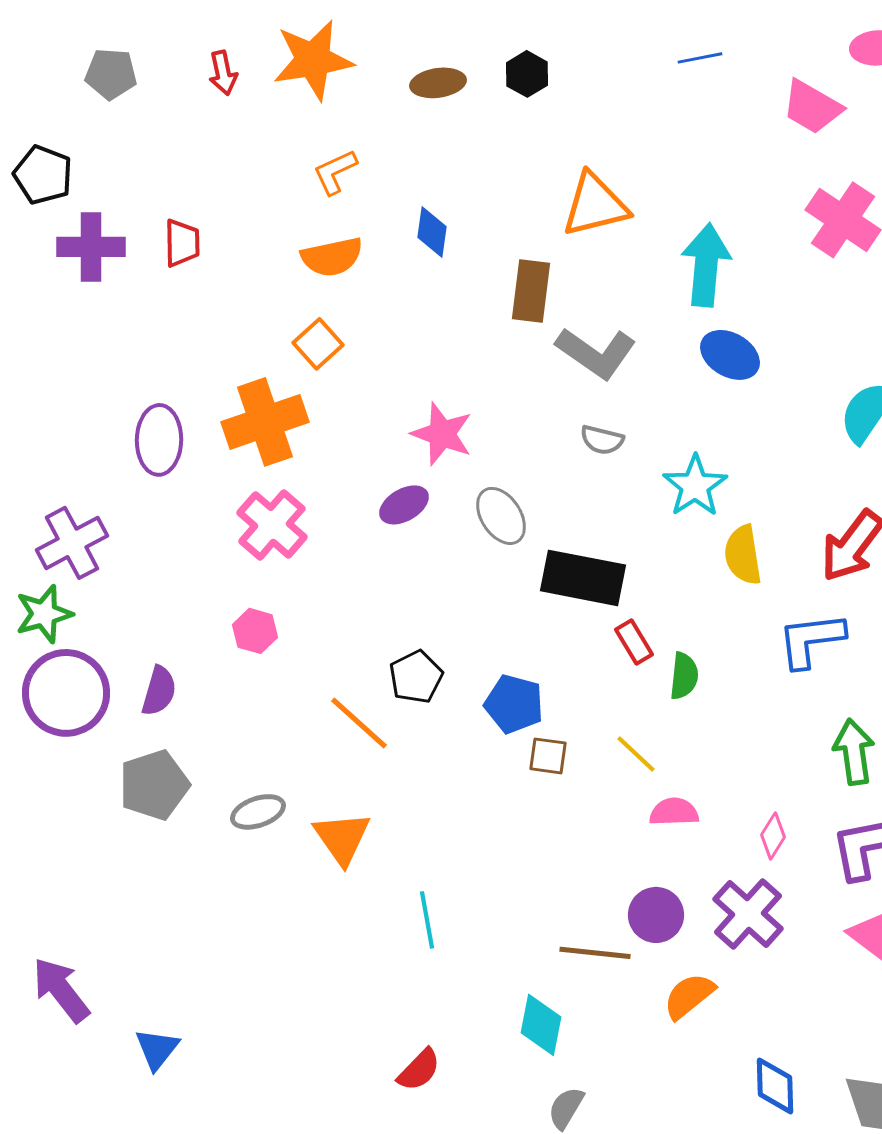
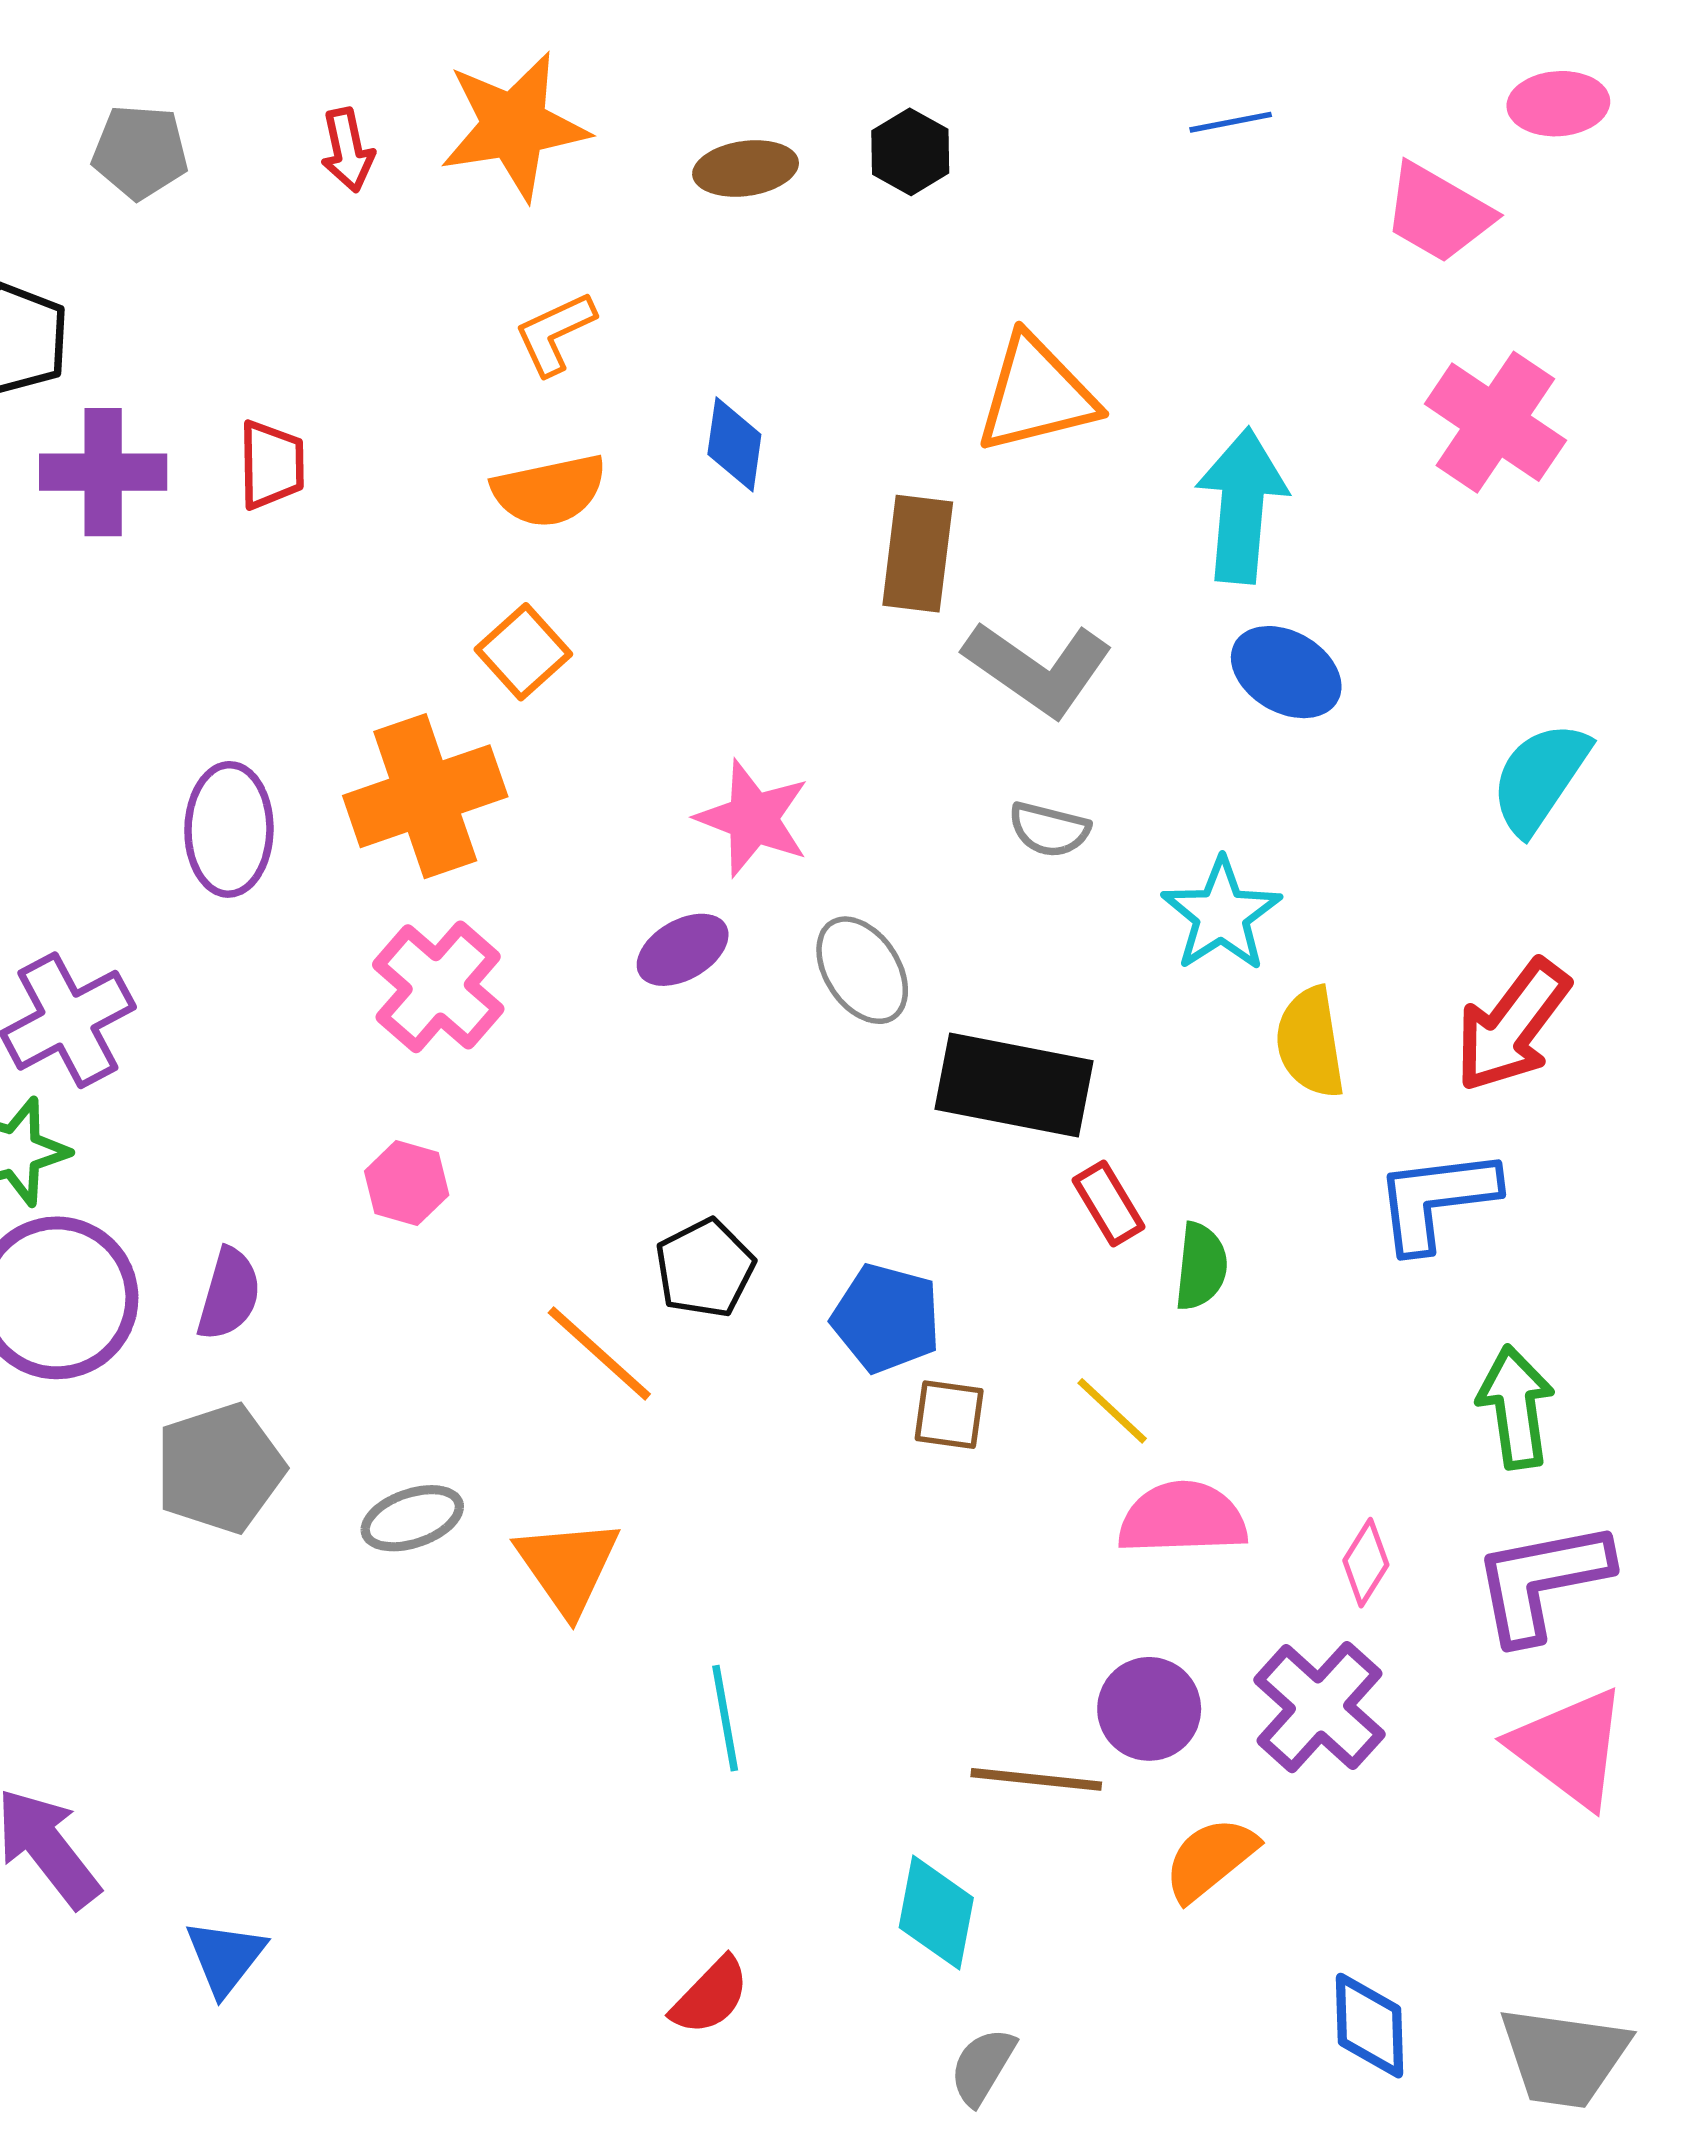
pink semicircle: (674, 812) -> (1182, 1518), size x1.4

